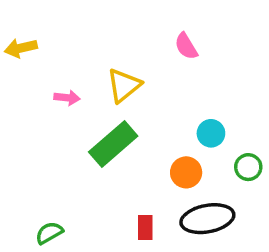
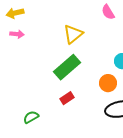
pink arrow: (67, 98) -> (17, 34), moved
red rectangle: (145, 228) -> (67, 98), moved, turned 56

